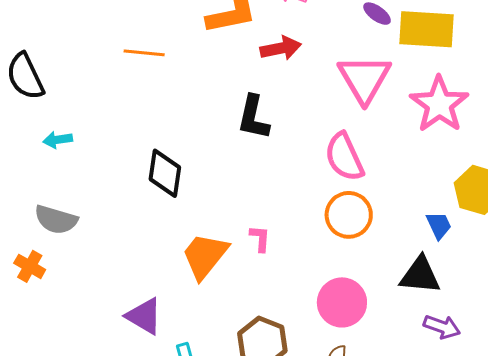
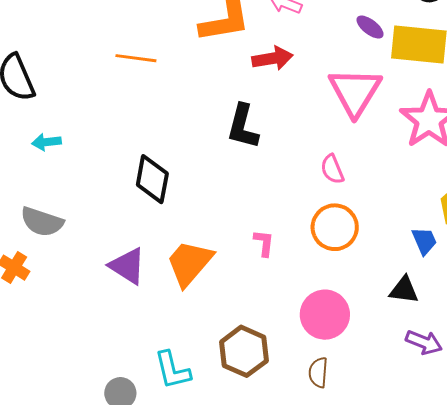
pink semicircle: (344, 157) -> (332, 169), size x0.6
pink L-shape: (260, 238) -> (264, 243), moved
black triangle: (420, 275) -> (404, 290), size x0.7
purple triangle: (144, 316) -> (127, 266), moved

